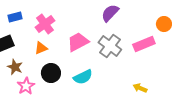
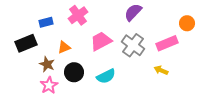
blue rectangle: (15, 17) -> (46, 22), moved
pink cross: (45, 24) -> (78, 15), moved
brown star: (15, 67) -> (47, 64), moved
yellow arrow: (140, 88) -> (161, 70), moved

